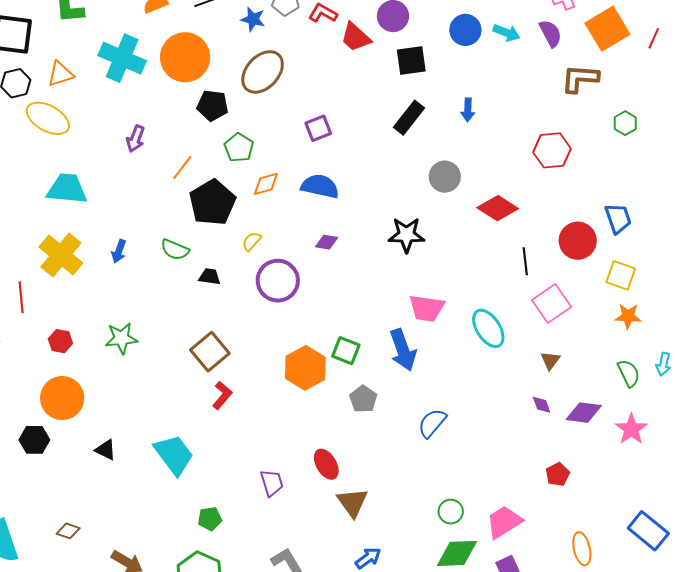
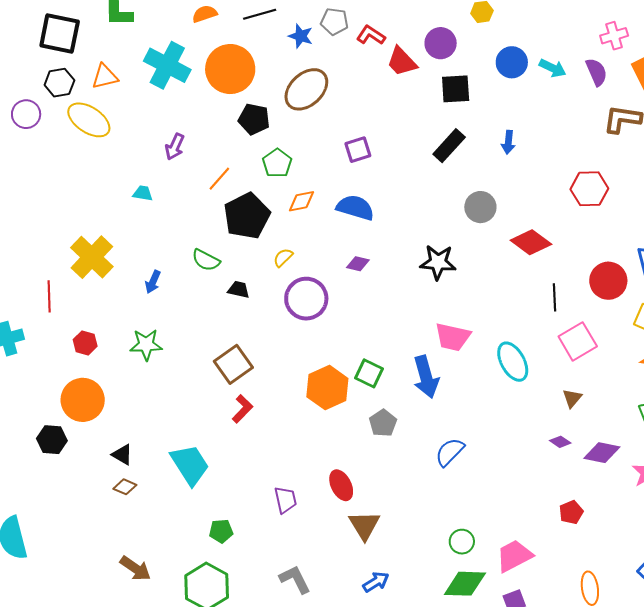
cyan trapezoid: (67, 189) -> (143, 193), moved, size x0.5
blue arrow: (119, 251) -> (153, 282), moved
purple diamond: (542, 405) -> (560, 442), turned -40
brown diamond: (68, 531) -> (125, 487), moved

